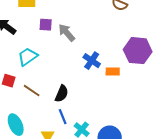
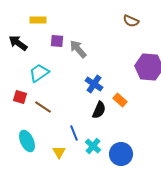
blue cross: (92, 61) -> (94, 84), moved
orange rectangle: (113, 72) -> (120, 100), moved, turned 40
black semicircle: (62, 94) -> (99, 110), moved

